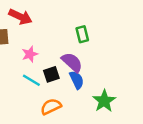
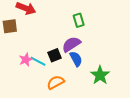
pink star: (30, 54) -> (26, 60), moved
purple semicircle: (72, 62) -> (71, 44), turned -72

